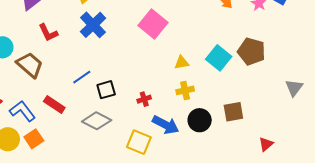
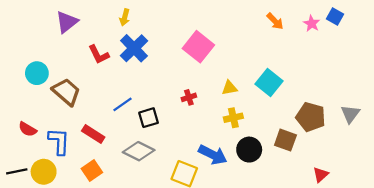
red L-shape: (48, 33) -> (99, 54), moved
brown pentagon: (251, 51) -> (311, 117), moved
red cross: (144, 99) -> (189, 97), moved
blue L-shape: (22, 111) -> (59, 141), turned 40
brown square: (233, 112) -> (285, 140), turned 30
orange square: (34, 139) -> (92, 171), moved

